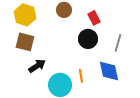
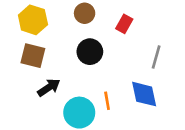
red rectangle: (94, 18) -> (124, 24), turned 56
black circle: (88, 39) -> (90, 52), moved

